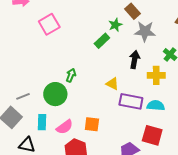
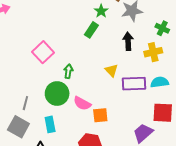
pink square: (49, 24) -> (43, 52), moved
yellow triangle: (112, 84) -> (112, 70), turned 32
gray line: (23, 96) -> (25, 103), turned -40
pink semicircle: (65, 127) -> (82, 103), moved, turned 78

